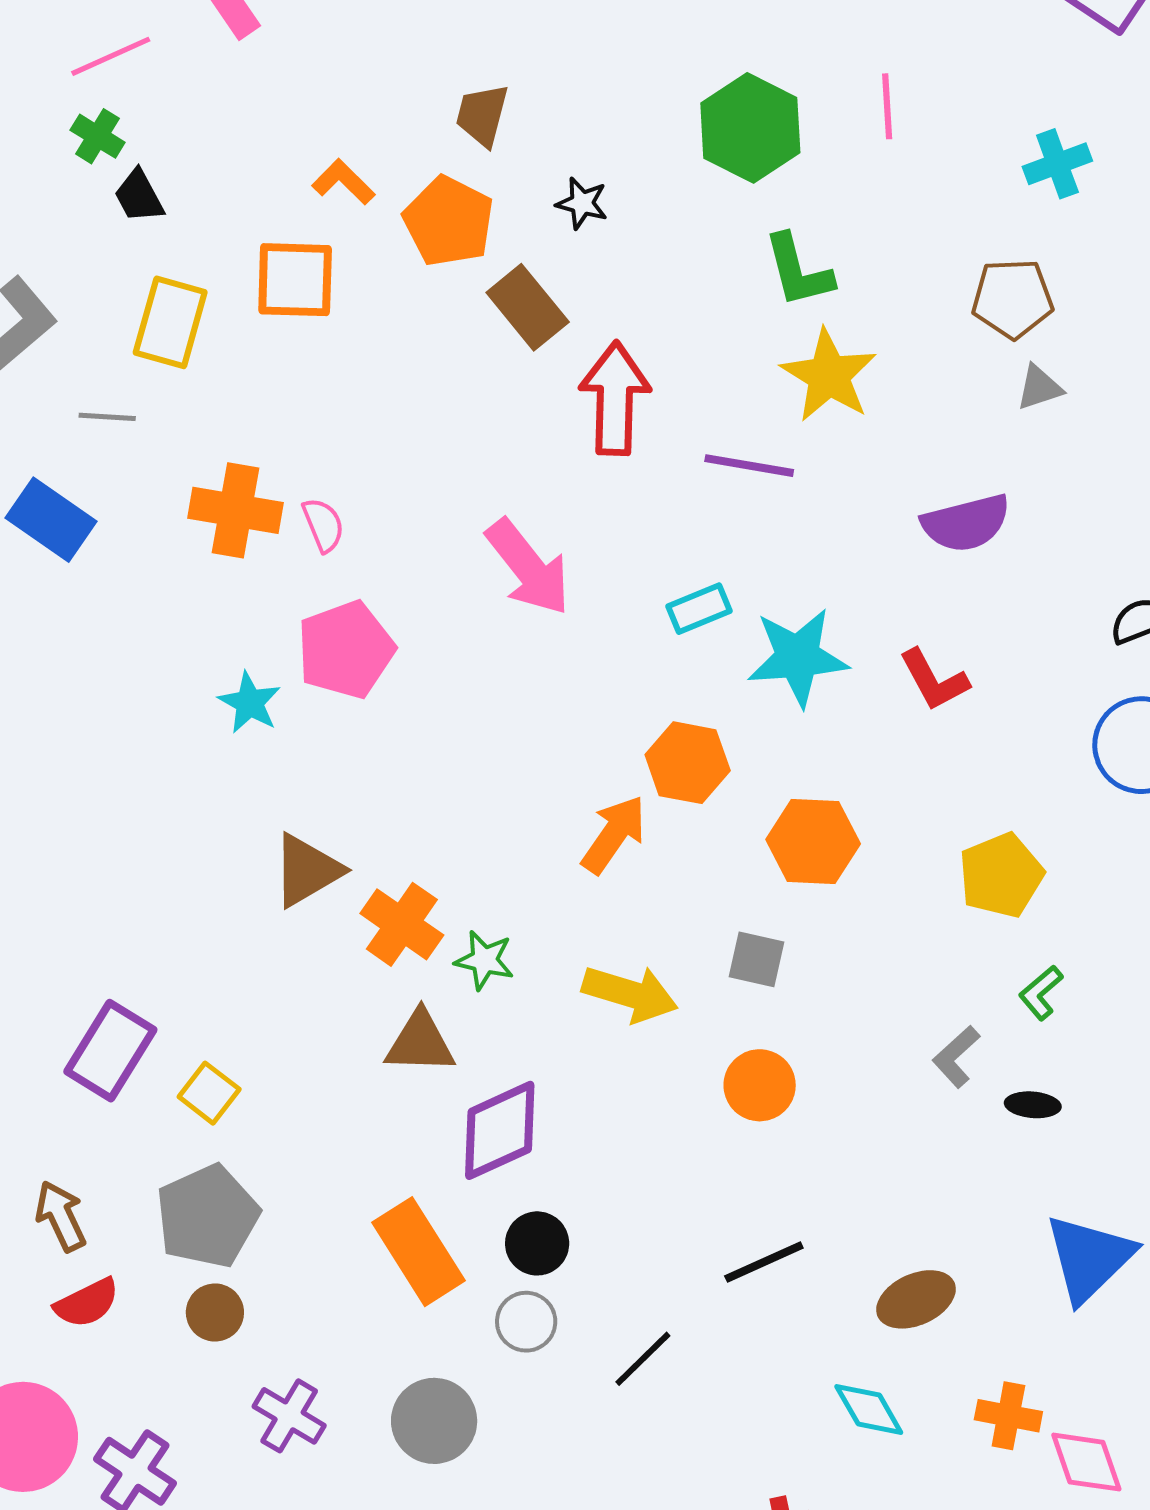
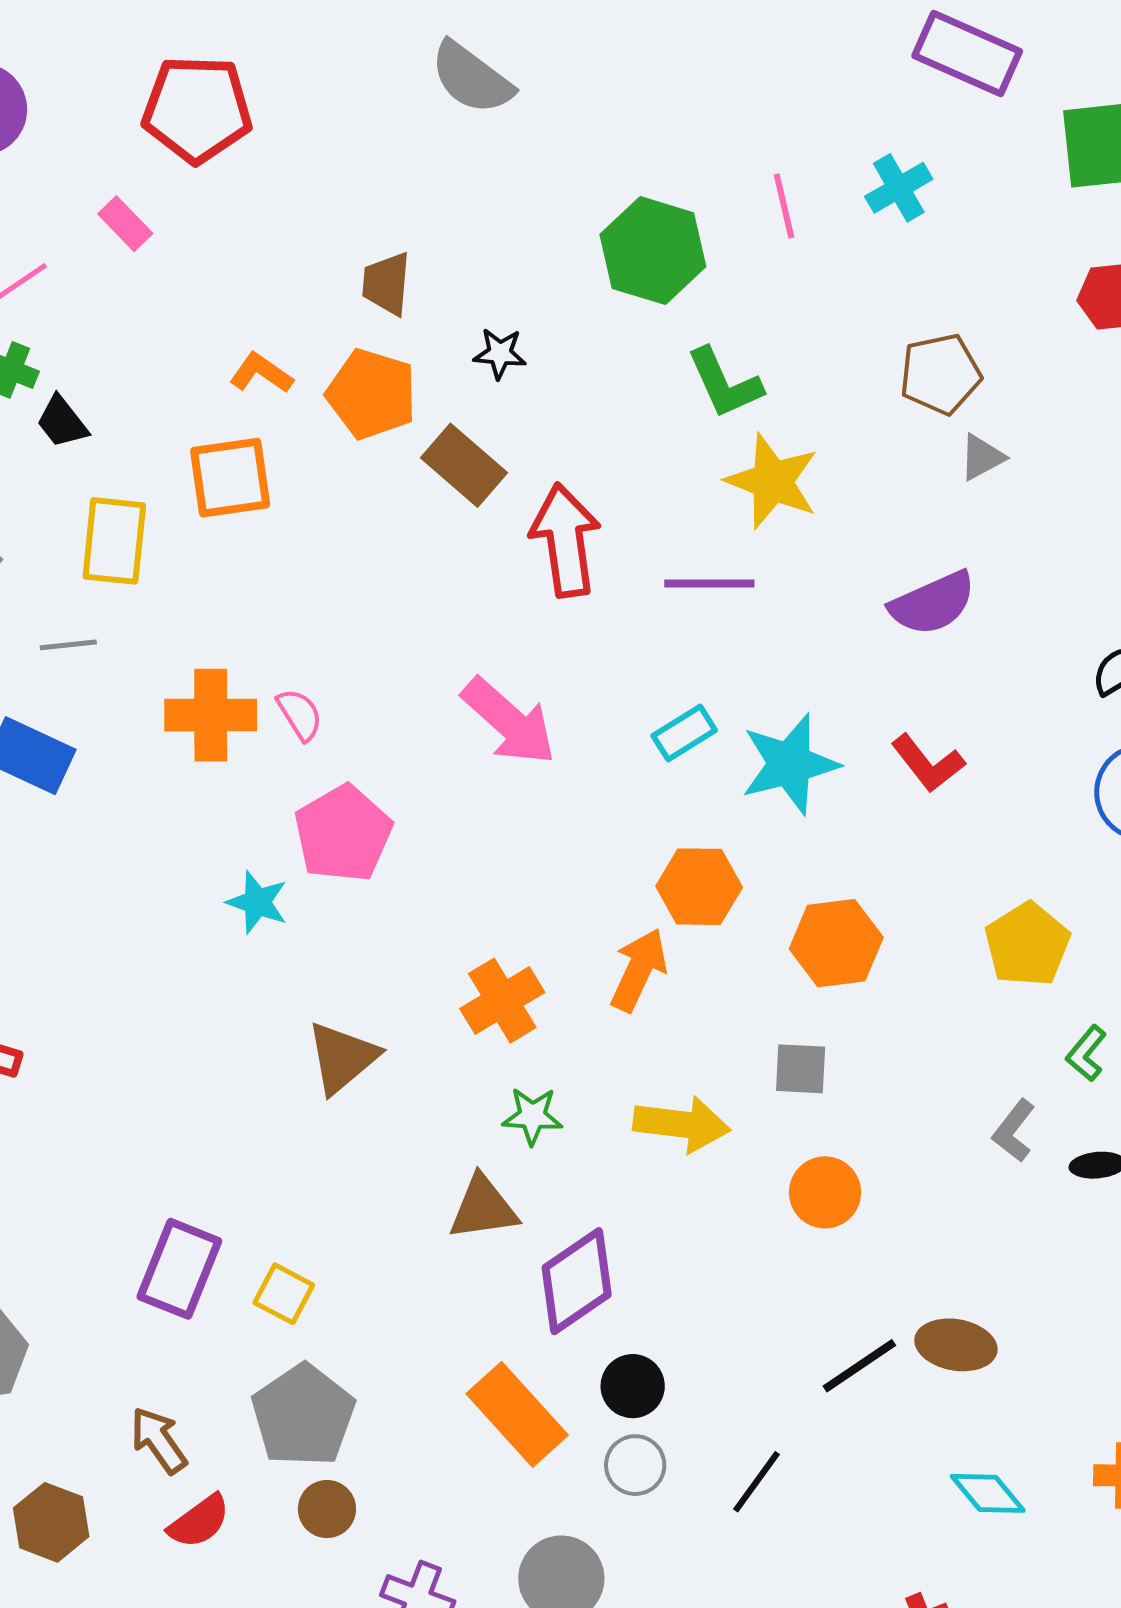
cyan cross: (1057, 164) -> (899, 188), moved
orange cross: (402, 924) -> (502, 1001), moved, turned 34
brown ellipse: (916, 1299) -> (956, 1345), moved, turned 44

